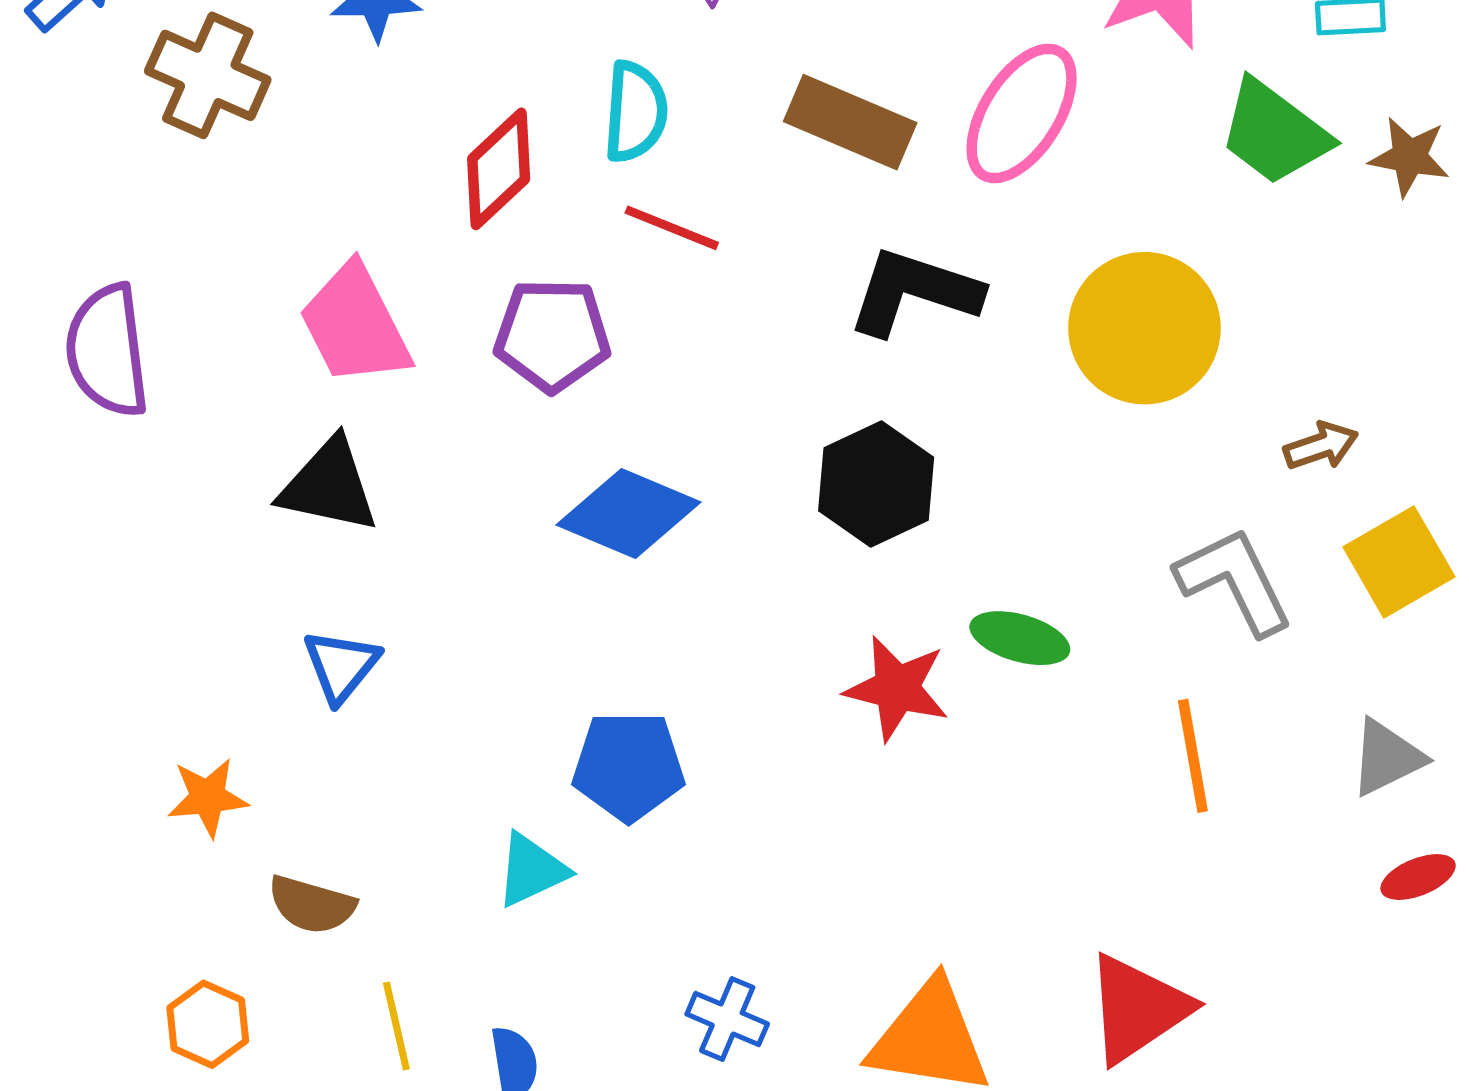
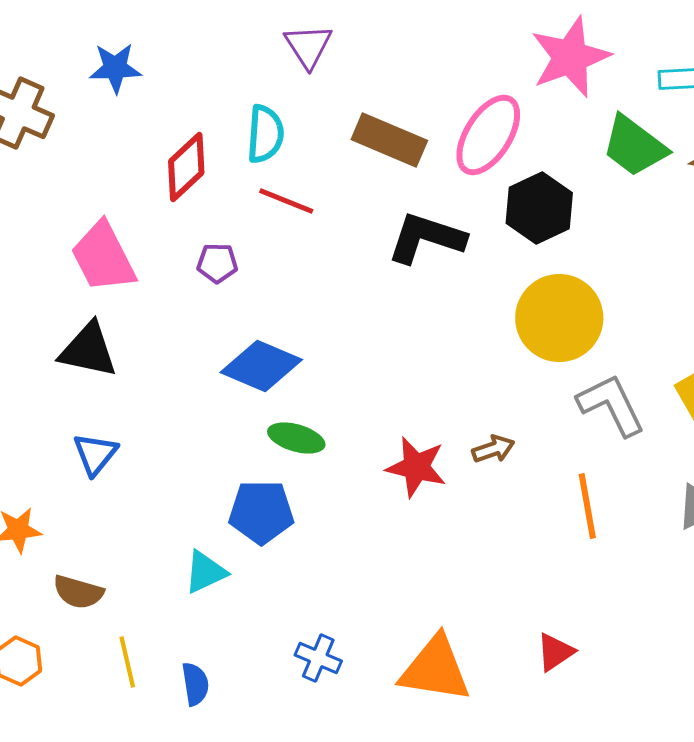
yellow circle: (1144, 328) -> (559, 318), moved
purple pentagon: (552, 335) -> (217, 263), size x0.6
brown arrow: (1321, 446) -> (493, 449), moved
black hexagon: (876, 484) -> (539, 208), moved
green ellipse: (1020, 638) -> (296, 438), moved
red triangle: (1138, 1009) -> (555, 652), size x0.6

